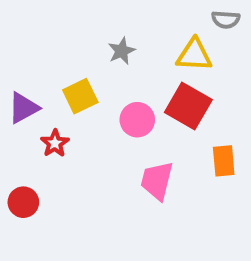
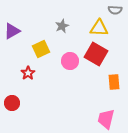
purple triangle: (23, 108) -> (12, 31), moved
pink trapezoid: (157, 181) -> (106, 119), moved

